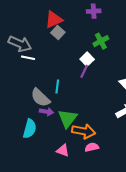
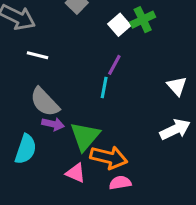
white line: (28, 58) -> (37, 55), moved
white square: (87, 59) -> (119, 25), moved
cyan line: (57, 87) -> (104, 88), moved
pink triangle: (63, 150) -> (76, 173), moved

